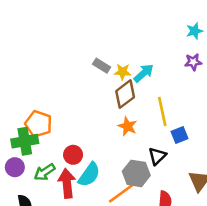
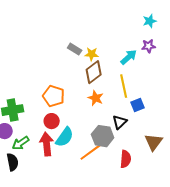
cyan arrow: (144, 73) -> (129, 57), moved
orange pentagon: (38, 124) -> (54, 96), moved
green arrow: (45, 172) -> (21, 143), moved

